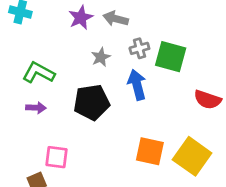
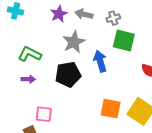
gray cross: (139, 48) -> (113, 18), moved
gray star: (101, 57) -> (74, 42), size x1.6

